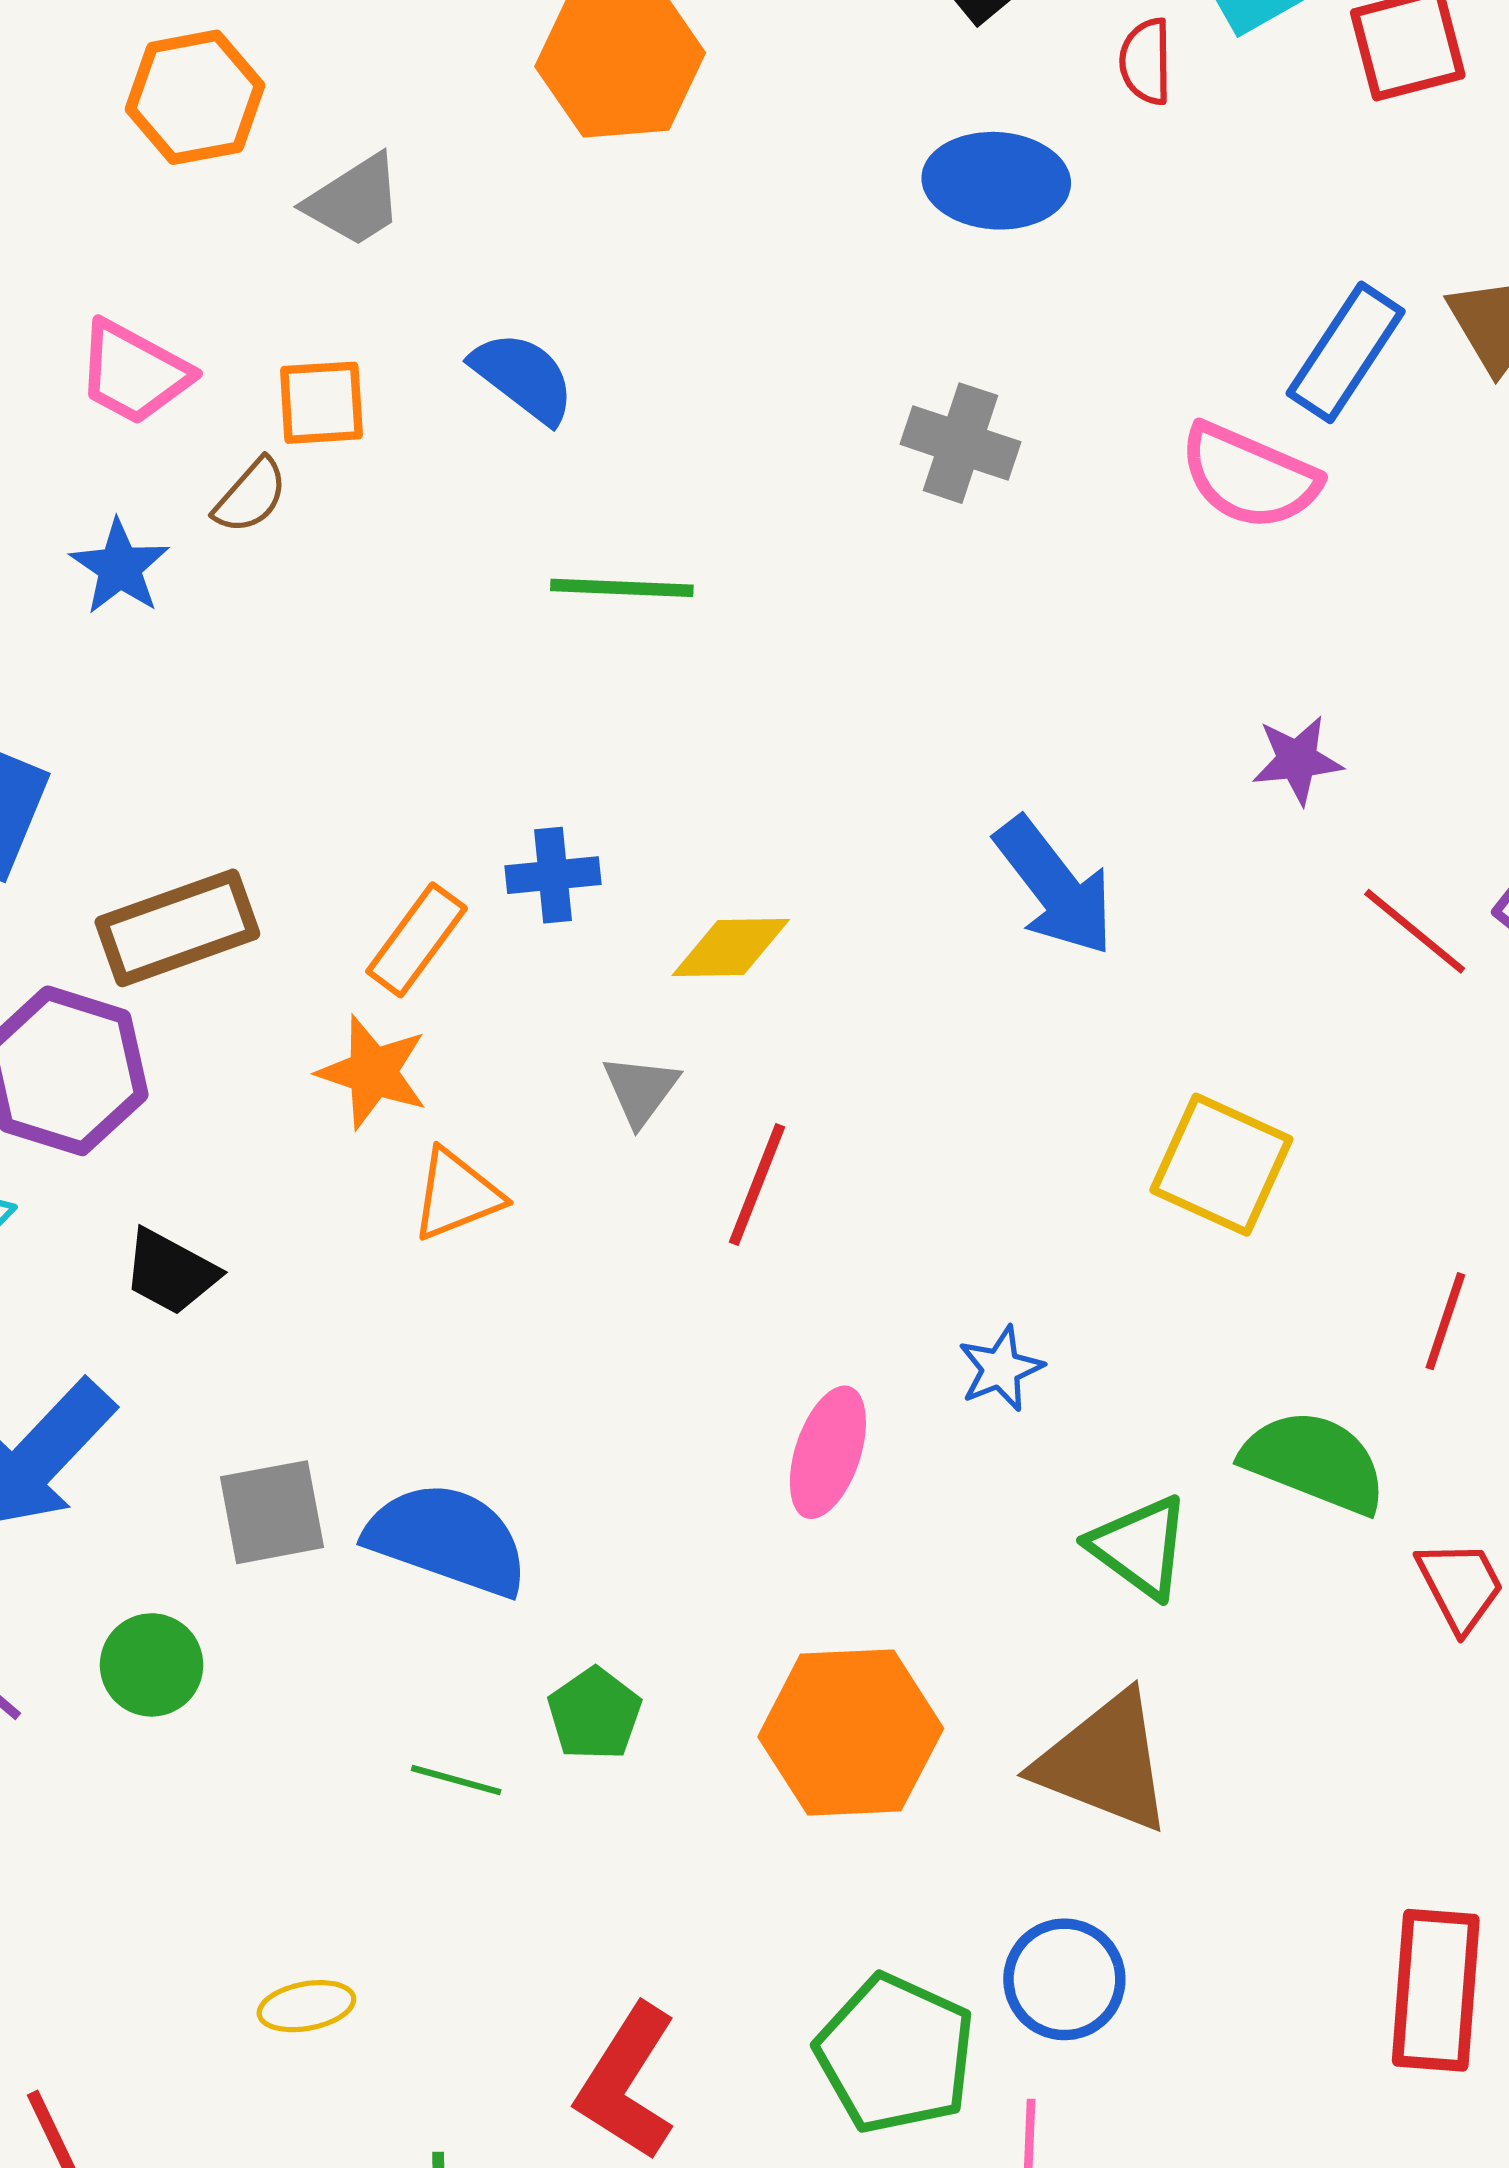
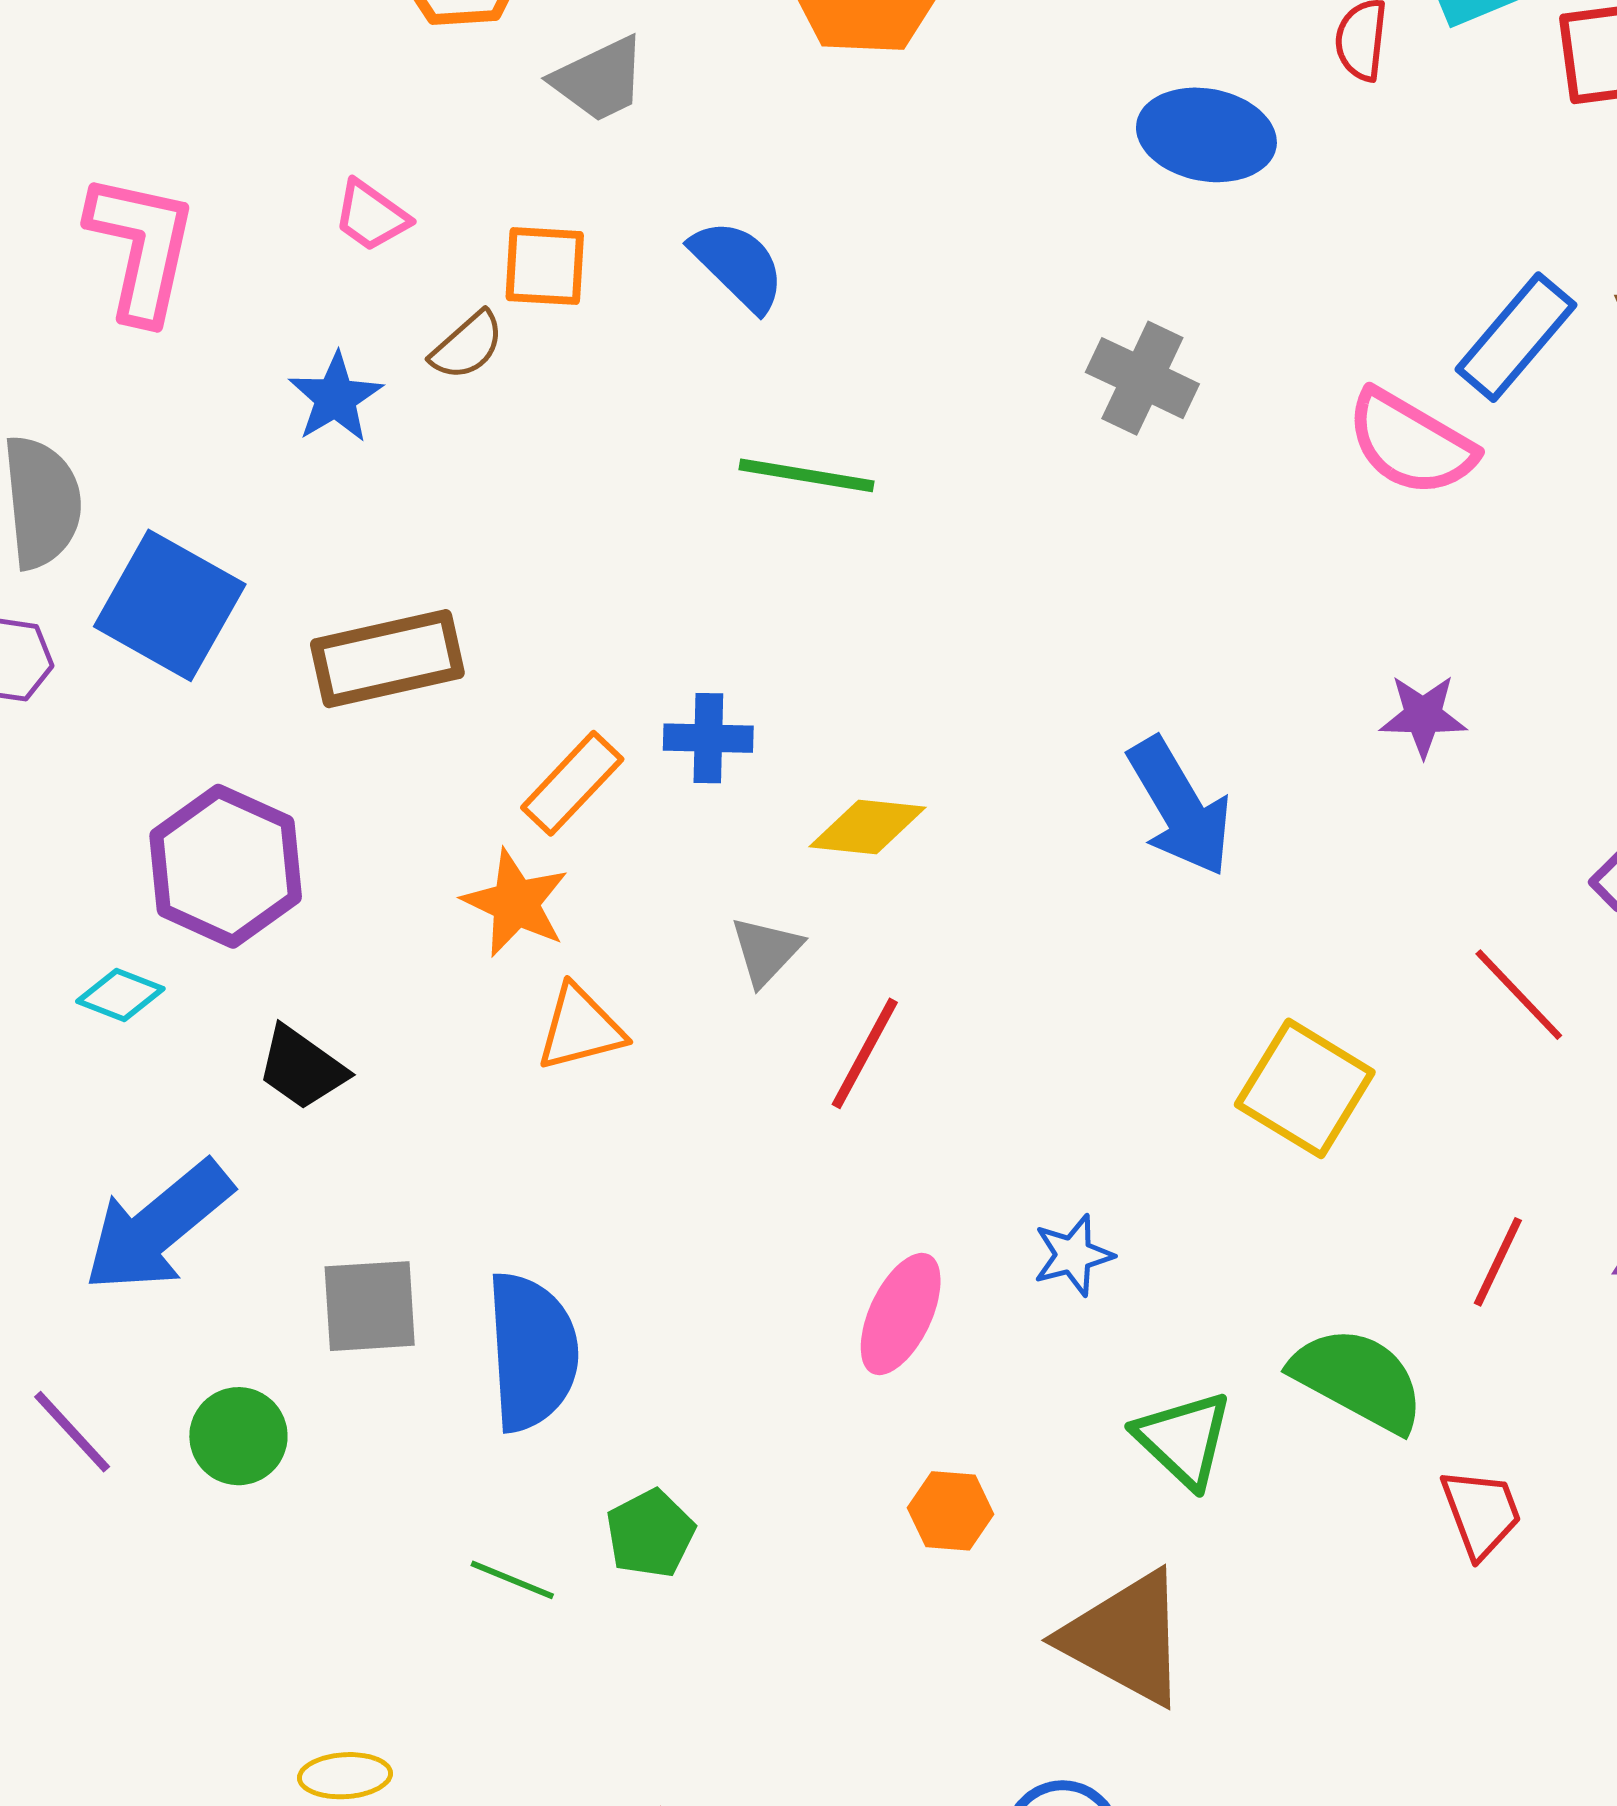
pink trapezoid: (134, 373) -> (371, 216), size x0.7
brown rectangle: (177, 928) -> (387, 659), moved
red line: (1415, 931) -> (1519, 995), moved
blue semicircle: (447, 1539) -> (532, 1352), turned 60
orange hexagon: (851, 1733) -> (951, 1511), moved, size x0.5

